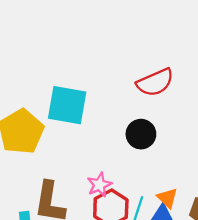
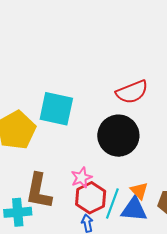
black circle: (141, 134) -> (118, 136), size x1.6

